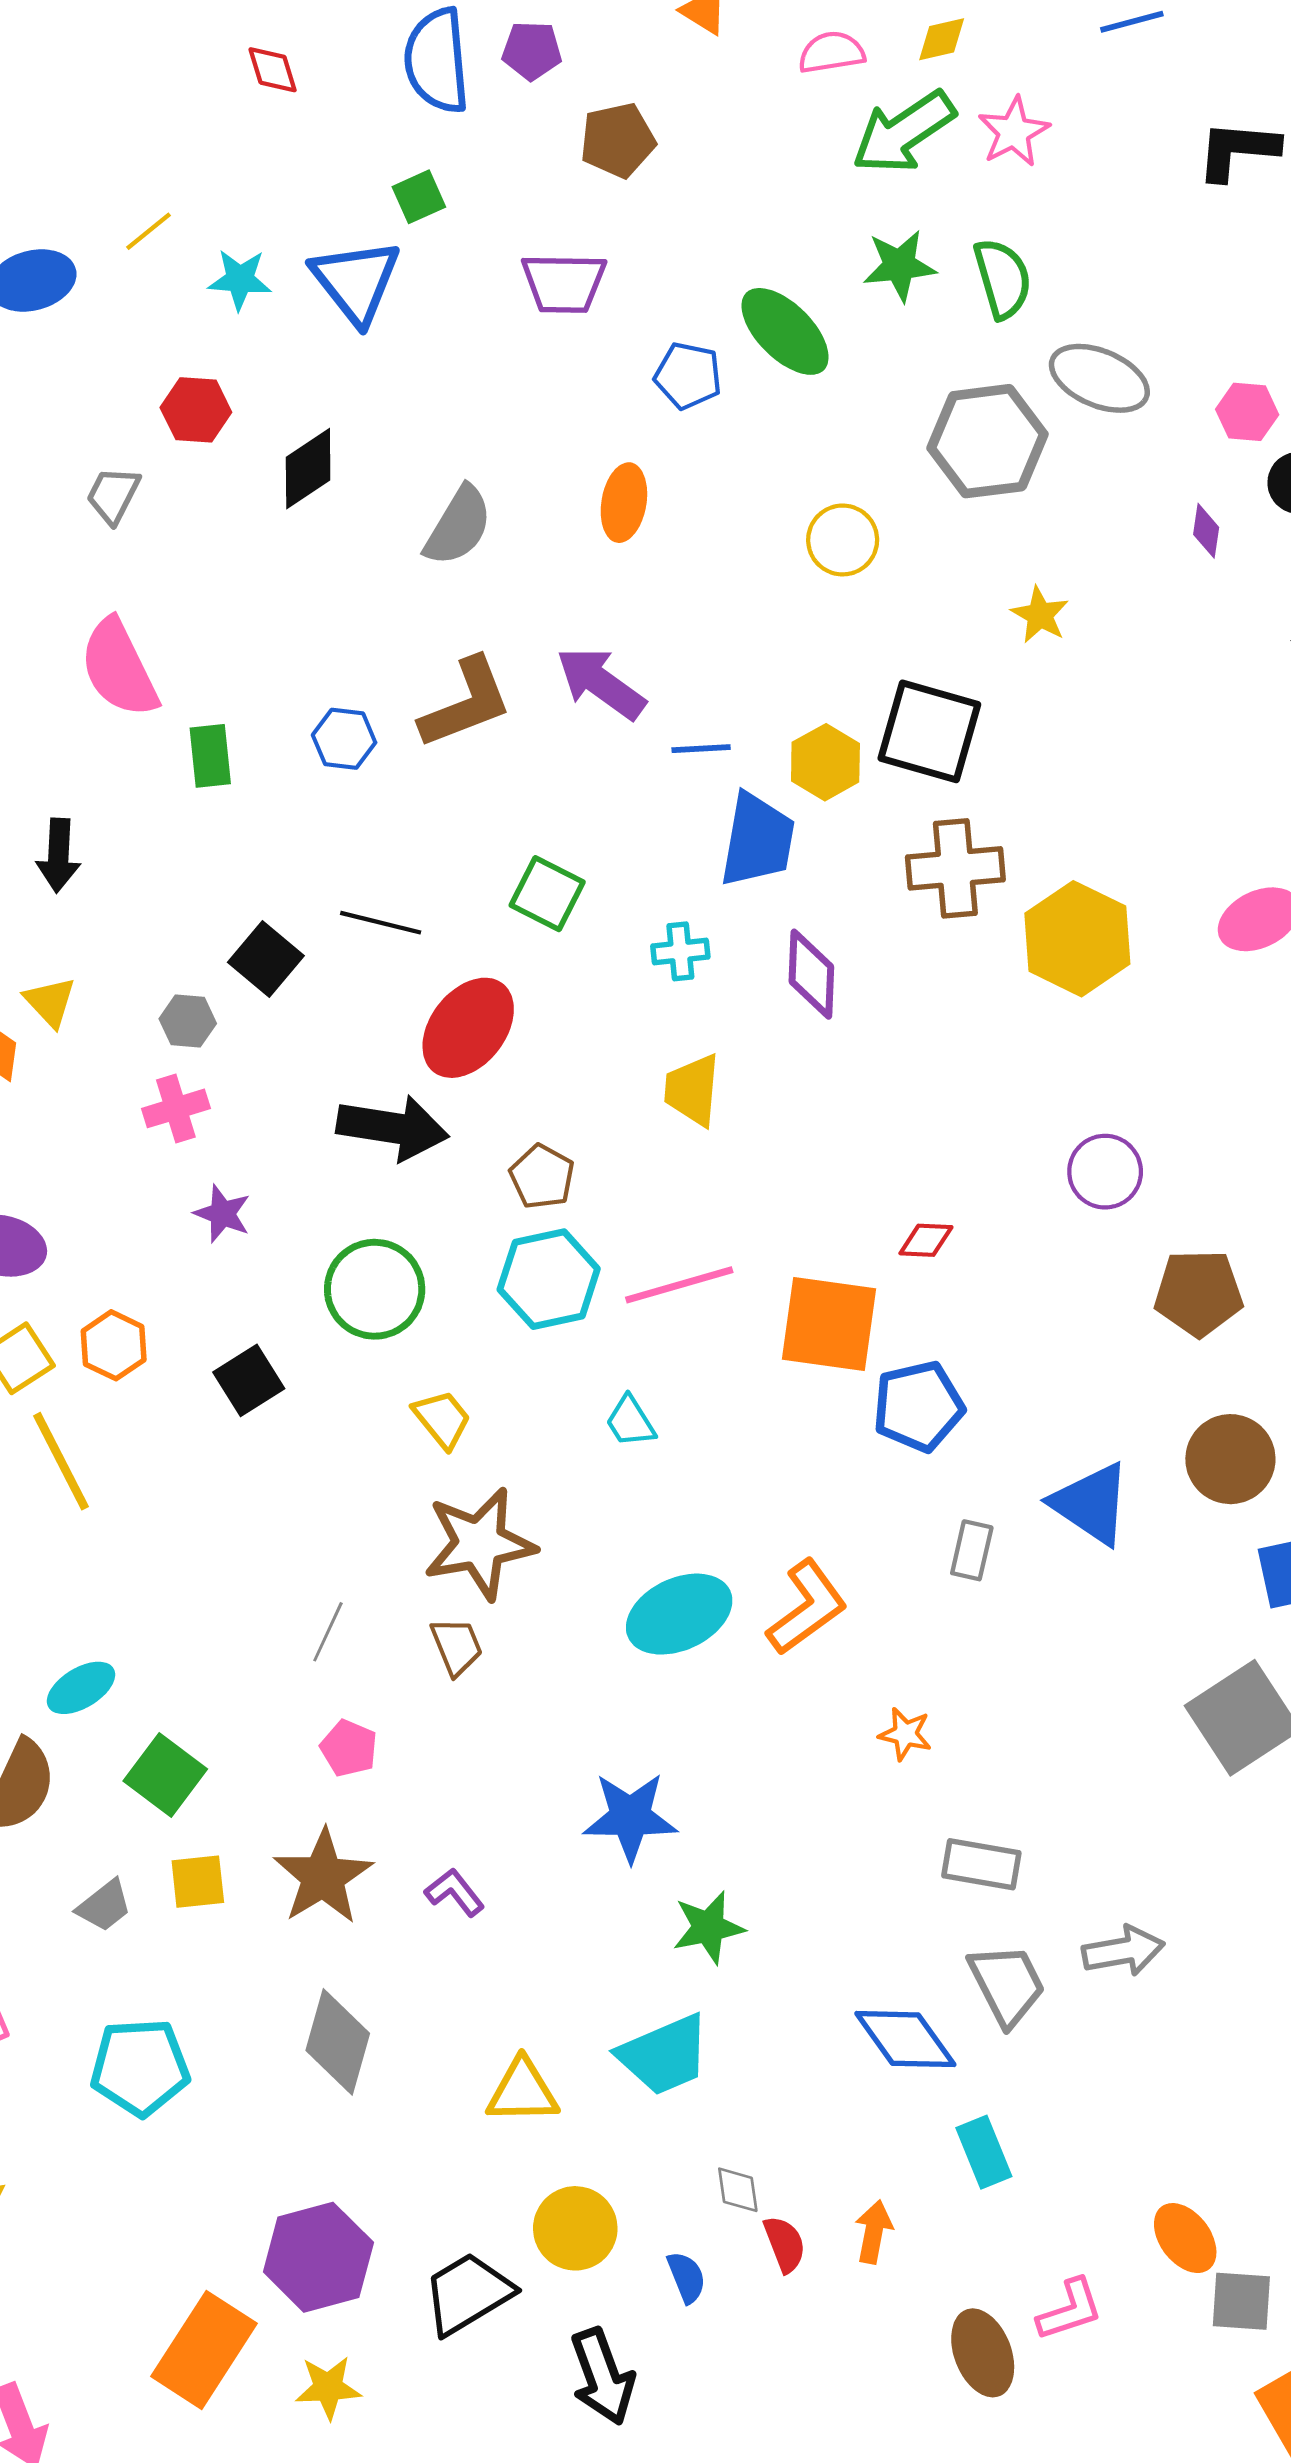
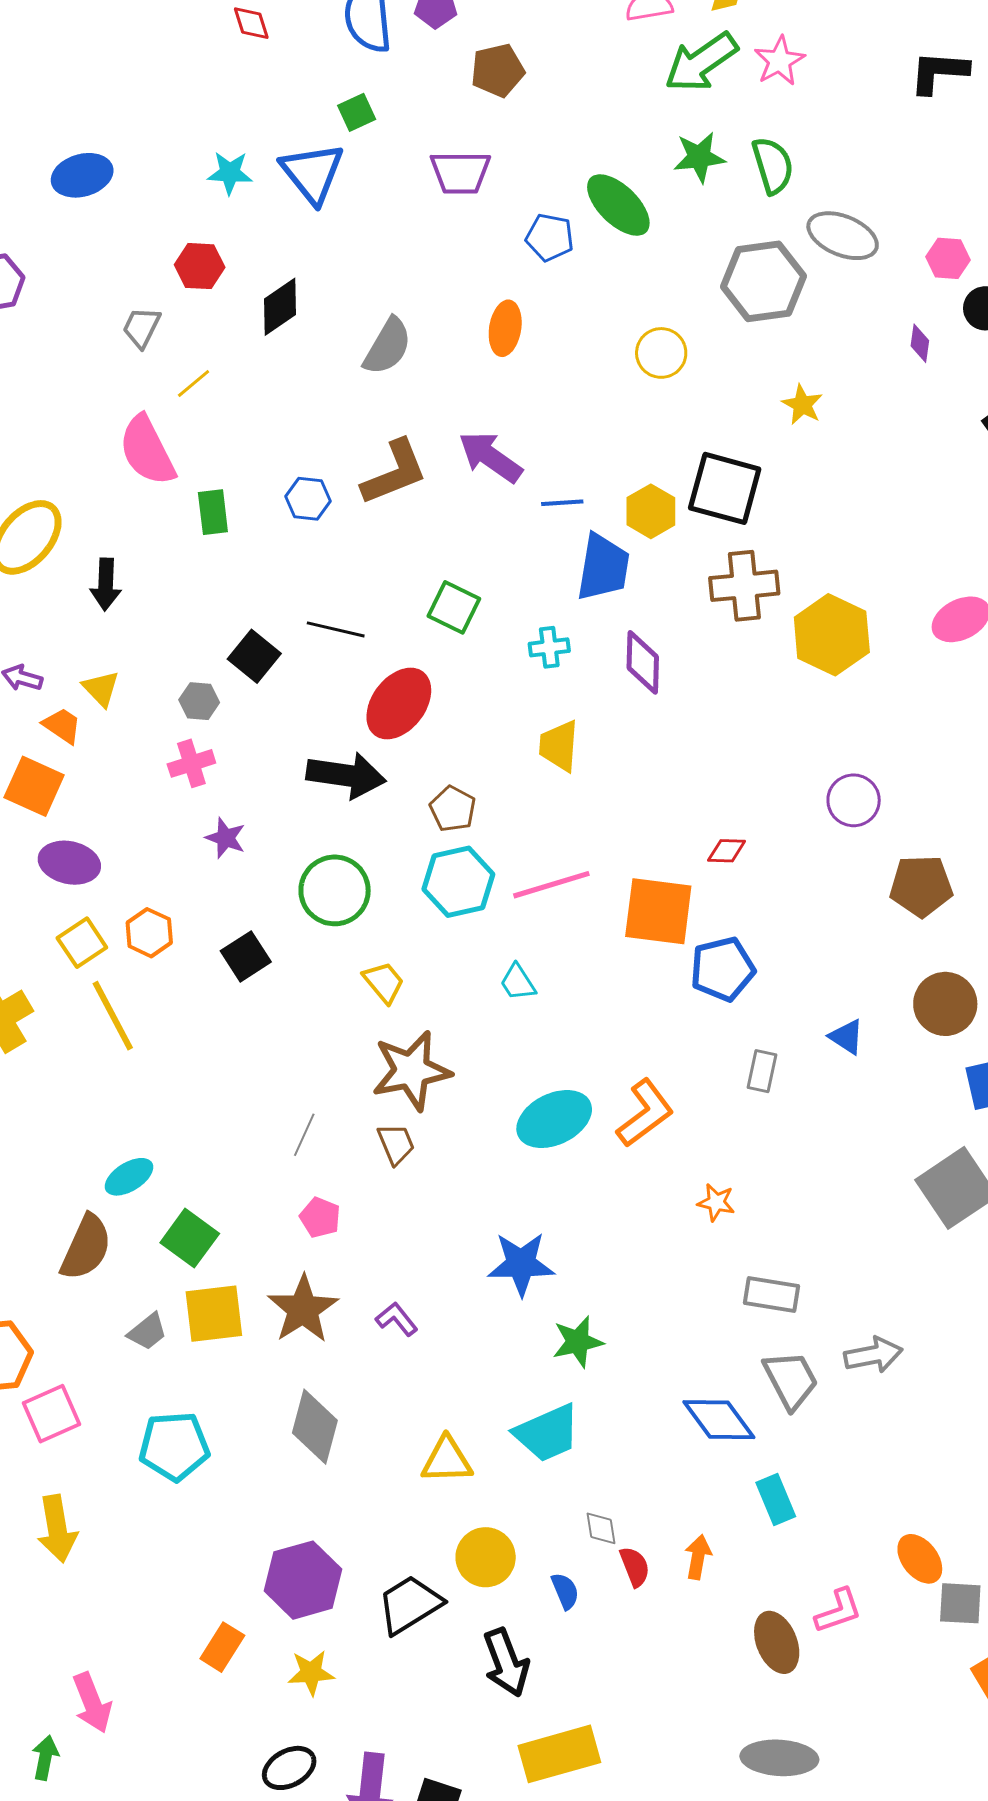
yellow line: (149, 231) -> (194, 384), moved
blue triangle: (1091, 1504) -> (846, 1037), size x0.6
yellow square: (198, 1882) -> (214, 1314), size x1.5
orange rectangle: (204, 2350) -> (222, 1647), size x0.6

